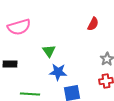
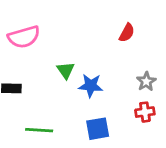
blue star: (58, 72) -> (91, 86), moved

